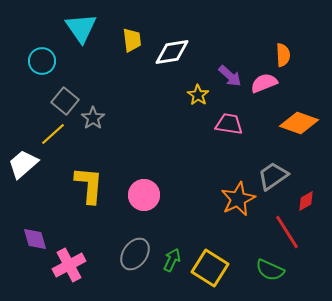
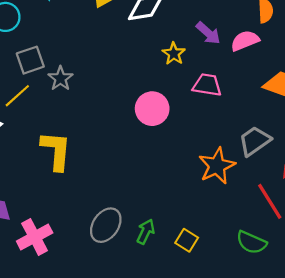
gray square: (65, 101) -> (30, 60), turned 32
pink circle: (144, 195) -> (152, 109), moved
yellow square: (210, 268) -> (187, 240), size x0.6

